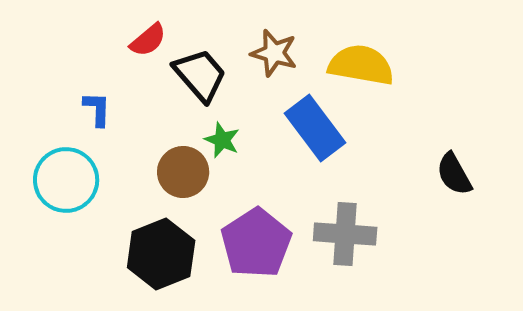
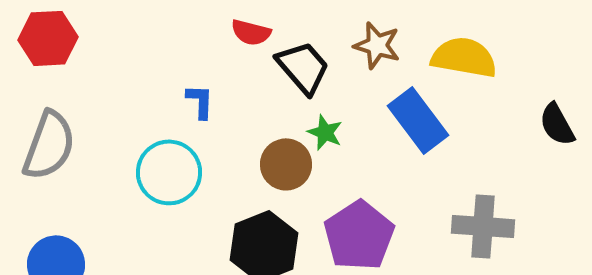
red semicircle: (148, 40) -> (251, 32), turned 54
black semicircle: (454, 174) -> (557, 124), moved
gray cross: (345, 234) -> (483, 226), moved

